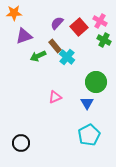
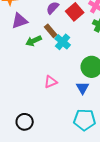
cyan pentagon: (89, 135) -> (85, 120), turned 30
black circle: (21, 143) -> (25, 122), moved

